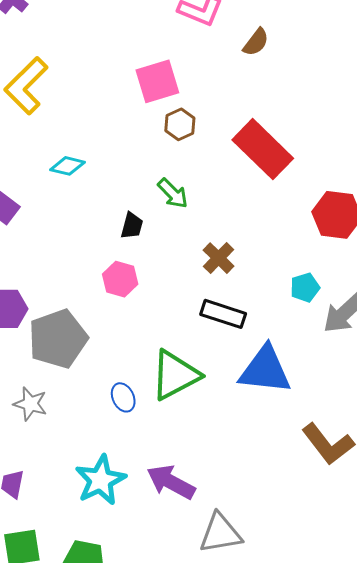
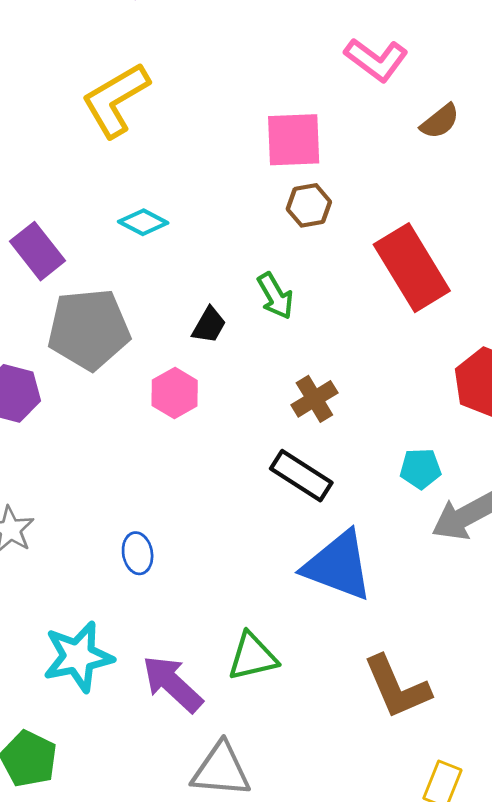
gray pentagon: (58, 339) -> (89, 329), moved
green triangle: (175, 375) -> (252, 657), moved, size x0.7

